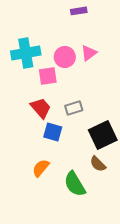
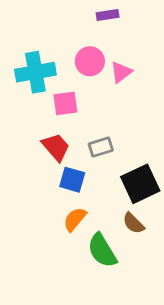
pink circle: (65, 57) -> (90, 61), moved
orange semicircle: (41, 168) -> (75, 219), moved

